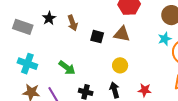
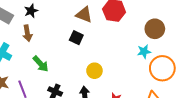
brown arrow: (73, 23) -> (27, 33), moved
brown triangle: (122, 34) -> (84, 15), moved

